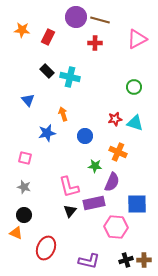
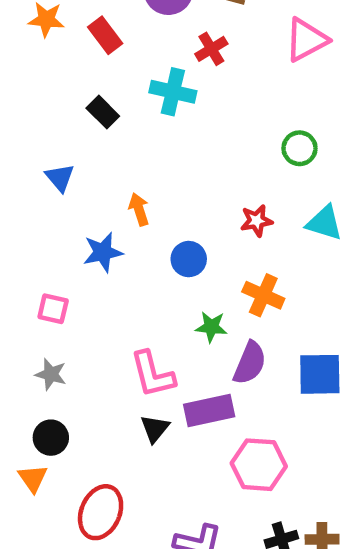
red rectangle: (48, 37) -> (105, 35), turned -63
red cross: (95, 43) -> (211, 49), turned -32
cyan cross: (70, 77) -> (173, 92), moved
cyan triangle: (135, 123) -> (324, 223), moved
blue square: (137, 204) -> (320, 374), moved
orange triangle: (16, 233) -> (33, 478), turned 32

